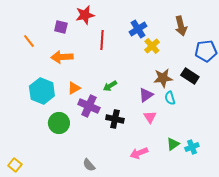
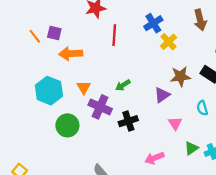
purple square: (61, 27) -> (54, 33), moved
orange triangle: (74, 88) -> (84, 87), turned -32
cyan semicircle: (170, 98) -> (202, 108), moved
pink triangle: (150, 117) -> (175, 123), moved
black cross: (115, 119) -> (128, 121), turned -30

